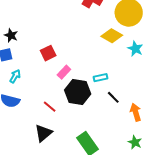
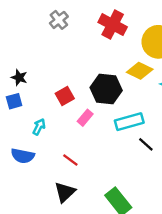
cyan arrow: (15, 76) -> (39, 127), moved
cyan rectangle: (101, 78) -> (129, 122), size x1.6
black hexagon: (78, 92) -> (106, 89), moved

